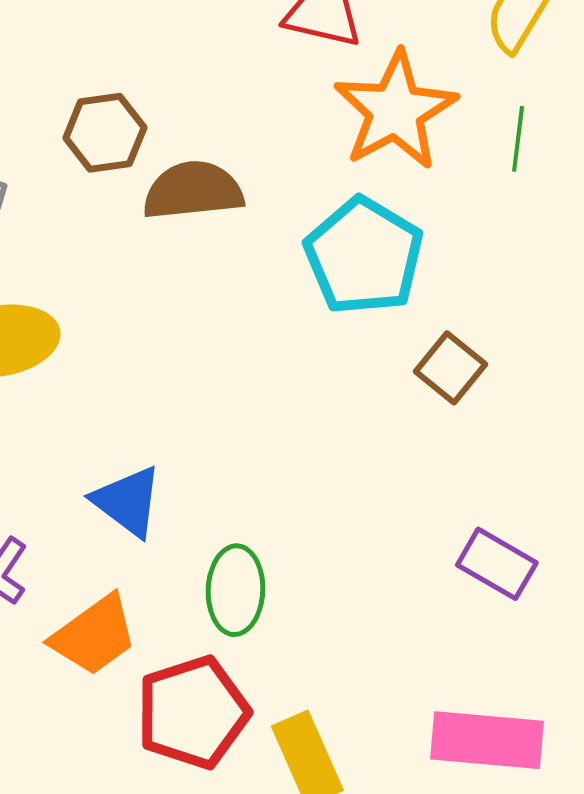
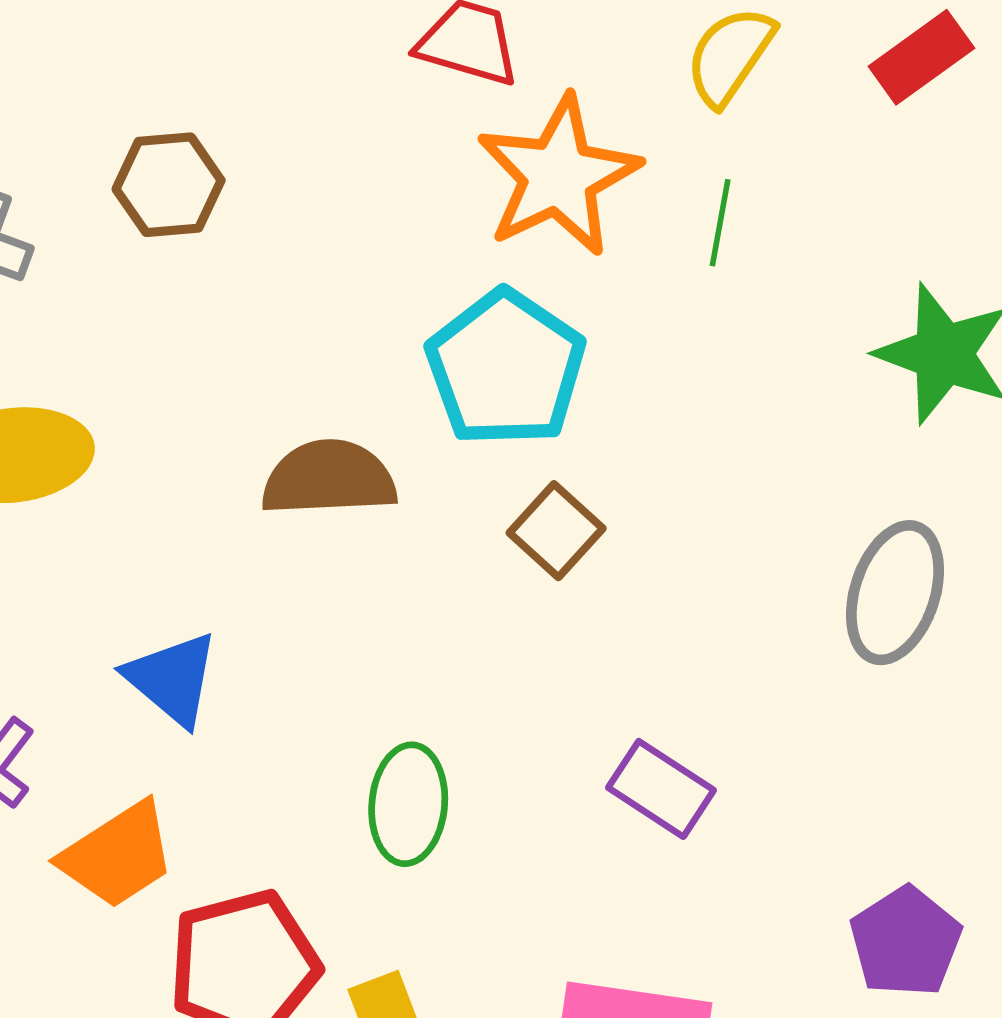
brown semicircle: (193, 190) -> (329, 478), moved
brown square: (450, 368) -> (556, 531), moved
green ellipse: (235, 590) -> (408, 804), moved

